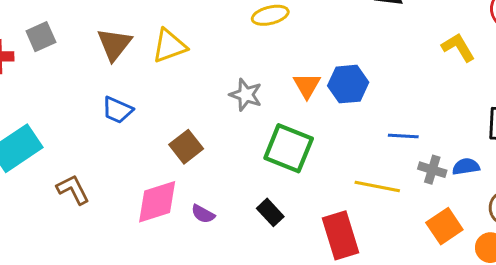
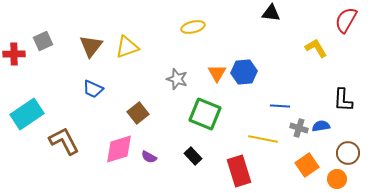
brown L-shape: (73, 190) -> (64, 141), size x1.4

